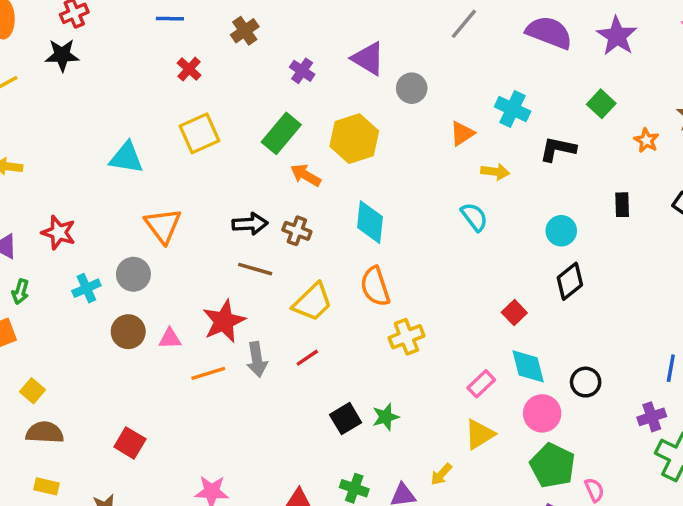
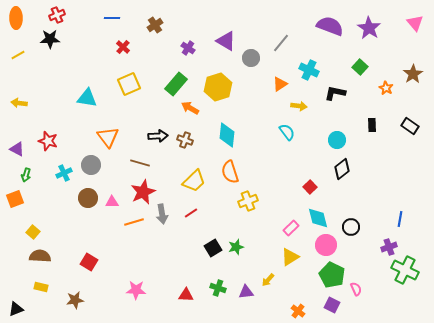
gray line: (464, 24) -> (281, 43), moved
brown line: (255, 269) -> (140, 163), moved

